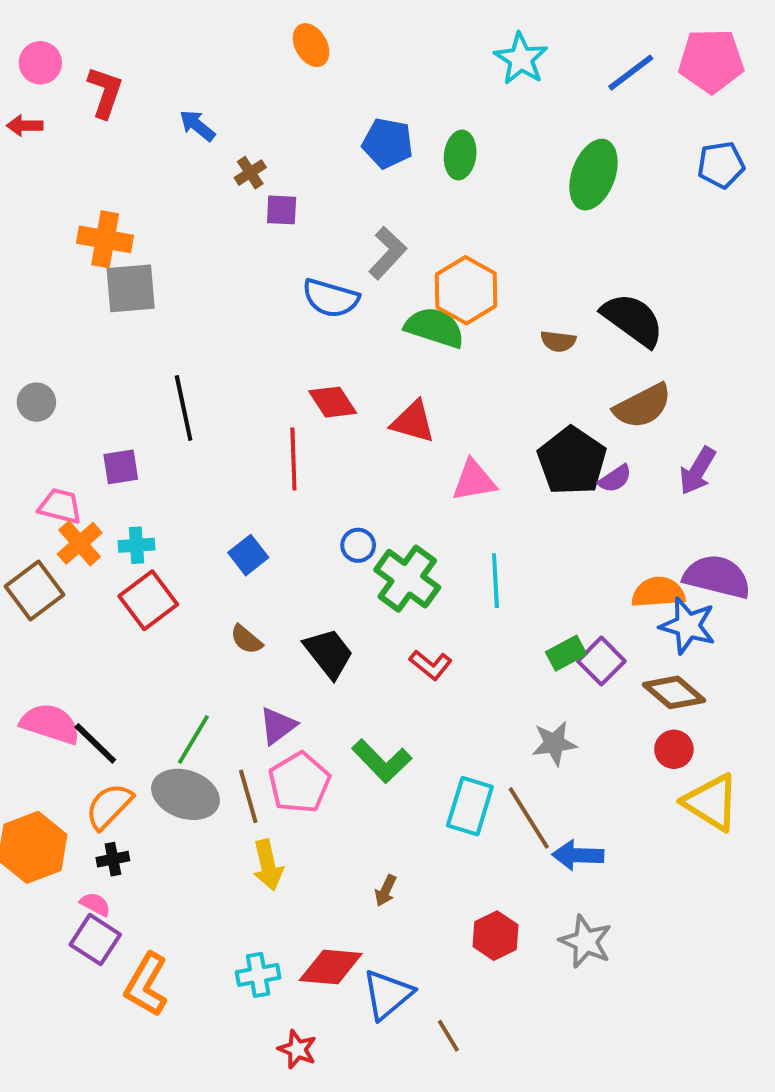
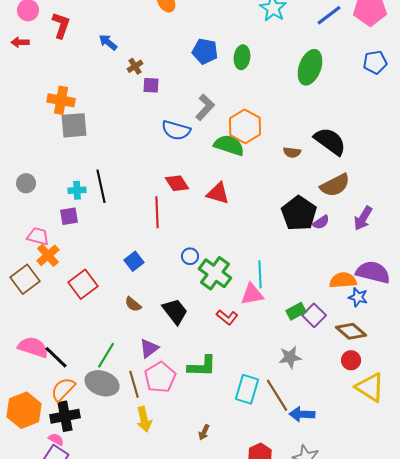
pink triangle: (474, 481) -> (252, 294), moved
cyan cross: (136, 545) -> (77, 190), moved
blue star: (688, 626) -> (358, 297), size x0.7
green L-shape: (382, 761) -> (202, 366), turned -44
black cross: (113, 859) -> (65, 416), size x1.8

